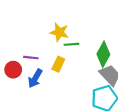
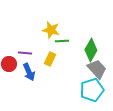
blue arrow: (35, 78) -> (29, 72), turned -54

